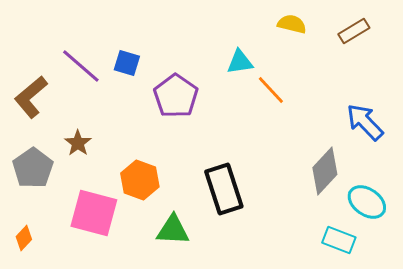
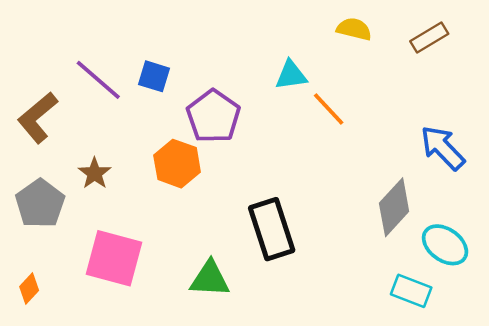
orange hexagon: (140, 180) -> (177, 164), moved

